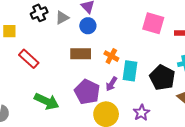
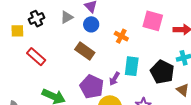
black cross: (39, 13) -> (36, 19), moved
brown rectangle: (81, 54) -> (85, 51), turned 36
orange cross: (111, 56) -> (121, 36), moved

